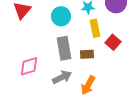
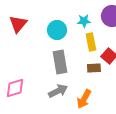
brown rectangle: (87, 54) -> (94, 68), moved
pink diamond: (29, 66) -> (15, 88), moved

